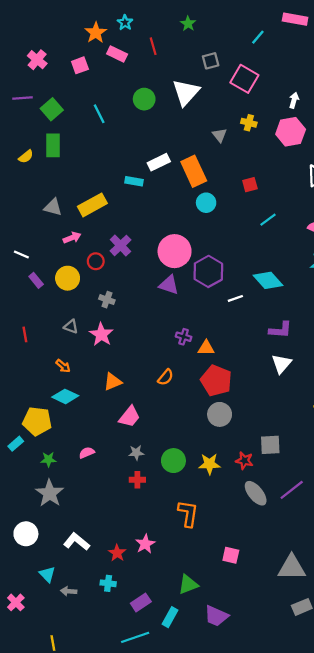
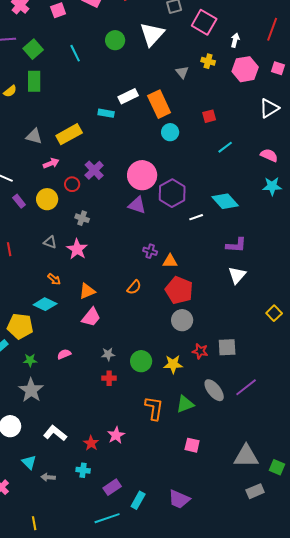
white arrow: (294, 100) -> (235, 40), moved
orange arrow: (63, 366) -> (54, 279), moved
pink trapezoid: (130, 417) -> (91, 317), moved
red star: (244, 461) -> (200, 351), moved
green triangle: (188, 584) -> (185, 404), moved

